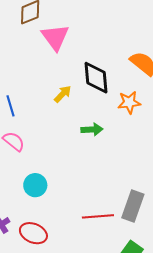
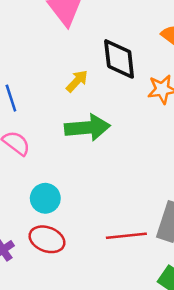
green arrow: (92, 130) -> (87, 128), moved, size x1.6
red ellipse: (33, 233) -> (47, 239), moved

